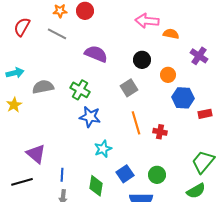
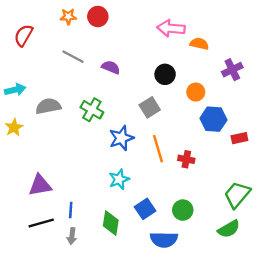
gray line: (57, 34) -> (73, 57), moved
purple semicircle: (96, 54) -> (111, 67), size x0.7
purple cross: (199, 56) -> (232, 70), turned 30
blue star: (90, 117) -> (121, 138), moved, turned -30
purple triangle: (36, 154) -> (40, 185), turned -50
black line: (22, 182) -> (41, 223), moved

